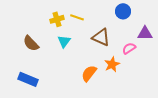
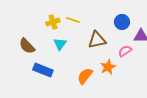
blue circle: (123, 11) -> (122, 22), moved
brown triangle: (101, 37) -> (97, 40), turned -36
blue rectangle: (28, 79) -> (43, 70), moved

